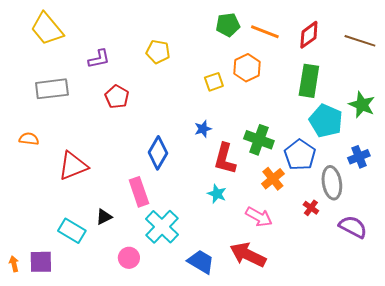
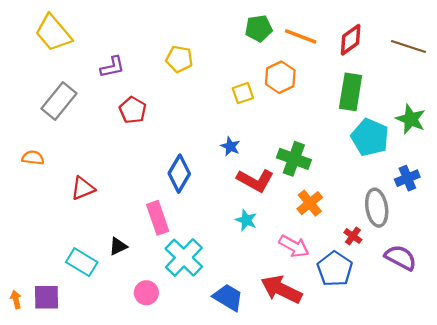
gray rectangle: (52, 89) -> (59, 101), turned -44
blue star: (203, 129) -> (230, 146), turned -30
blue pentagon: (300, 155) -> (335, 269), moved
red L-shape: (225, 159) -> (255, 180), turned -76
red triangle: (73, 166) -> (83, 188), size x0.7

